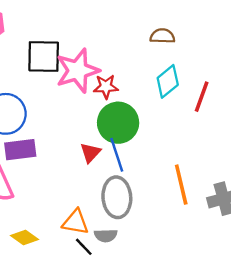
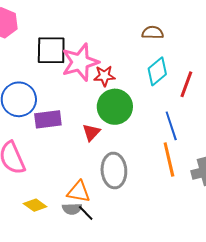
purple rectangle: (20, 150) -> (48, 119), moved
blue line: (117, 155) -> (171, 126), moved
gray semicircle: (106, 235) -> (72, 209), moved

